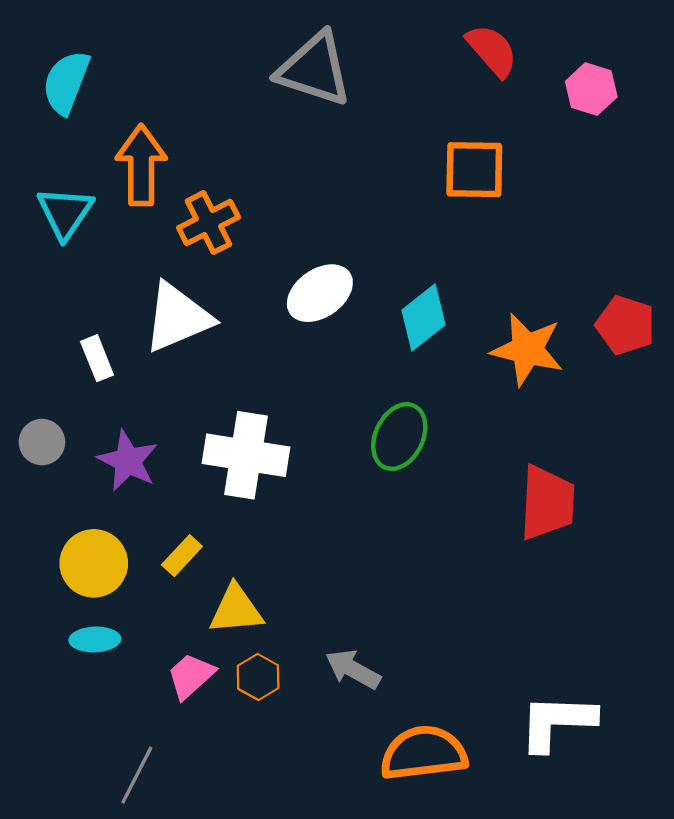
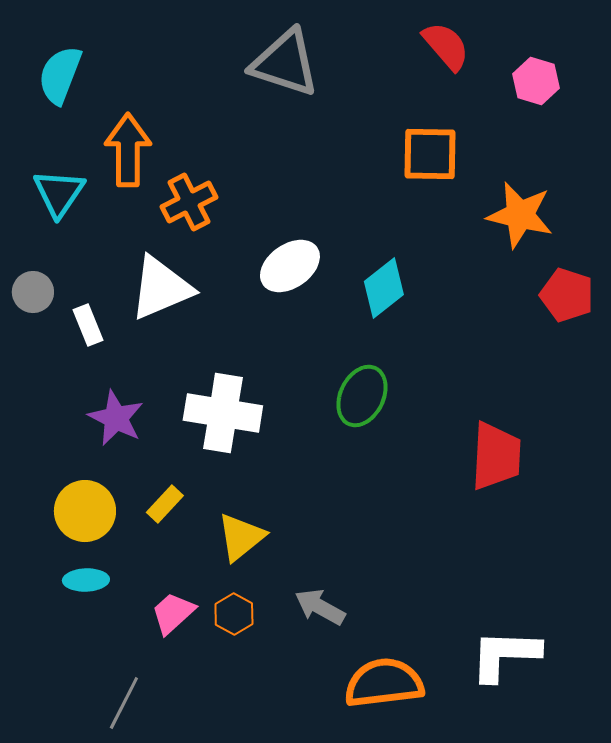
orange star: (527, 349) -> (520, 215), moved
gray circle: (42, 442) -> (33, 292), moved
yellow triangle: (236, 610) -> (241, 537), moved, turned -34

